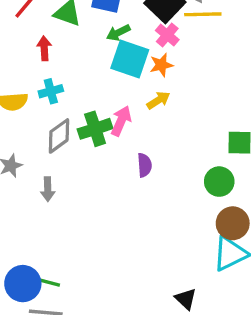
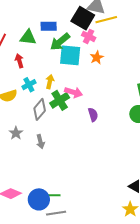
green arrow: (118, 33) -> (60, 42), size x1.5
orange star: (161, 65) -> (97, 57), moved
yellow arrow: (158, 100) -> (50, 82), moved, turned -32
pink arrow: (121, 121) -> (74, 92), turned 96

